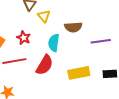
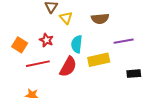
brown semicircle: (73, 27) -> (100, 19), moved
yellow rectangle: (79, 73) -> (99, 60), moved

